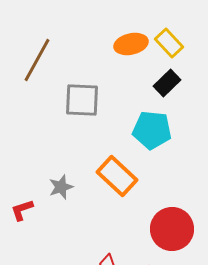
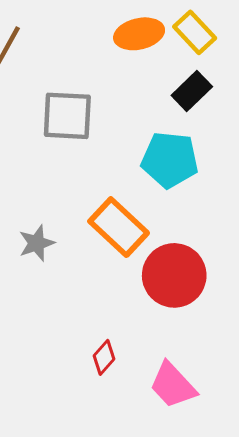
red circle: (172, 229) -> (174, 275), moved

